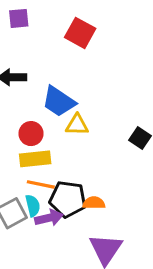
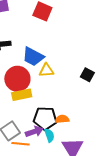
red circle: (31, 134) -> (17, 79), size x1.6
orange line: (41, 184) -> (20, 144), moved
cyan semicircle: (33, 206) -> (49, 135), moved

